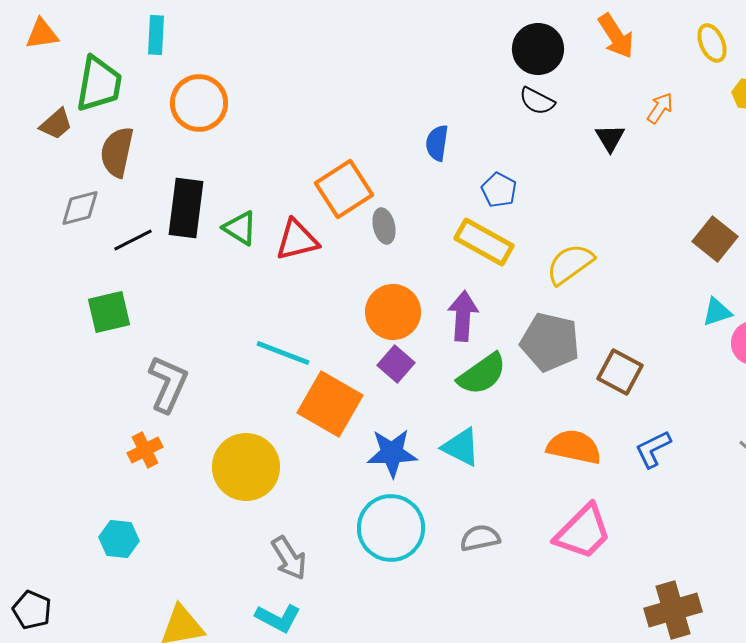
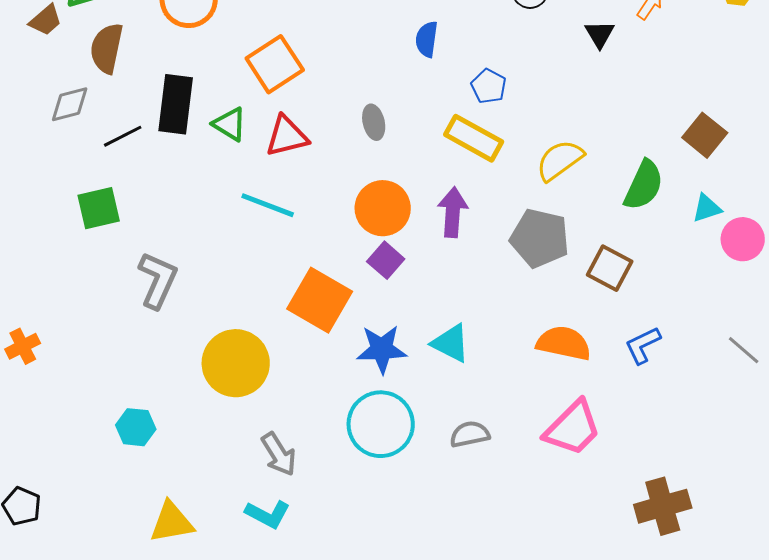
orange square: (344, 189) -> (275, 64), moved
cyan line: (283, 353) -> (268, 205), moved
green semicircle: (482, 374) -> (644, 185), moved, turned -30
orange cross: (145, 450) -> (23, 346), moved
cyan hexagon: (119, 539) -> (136, 427), moved

